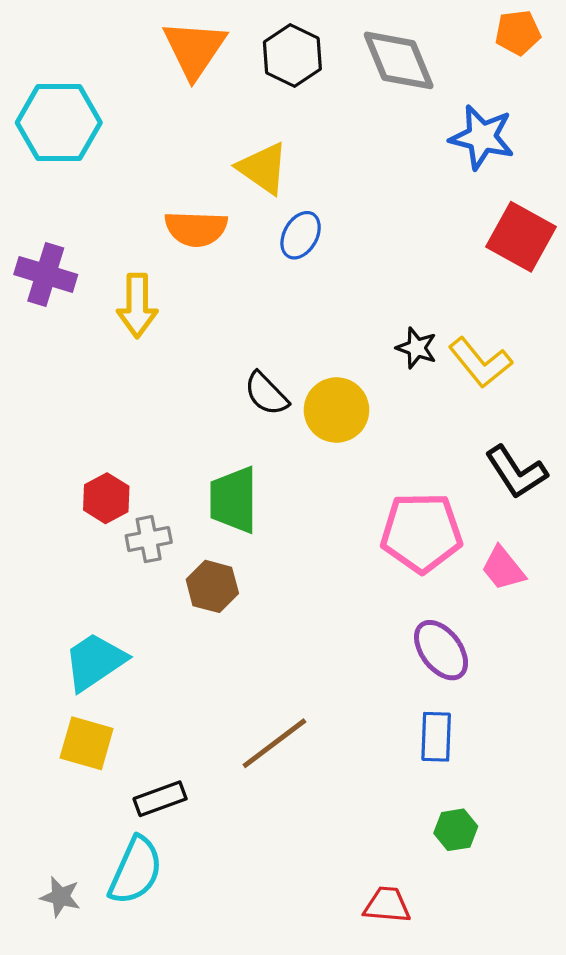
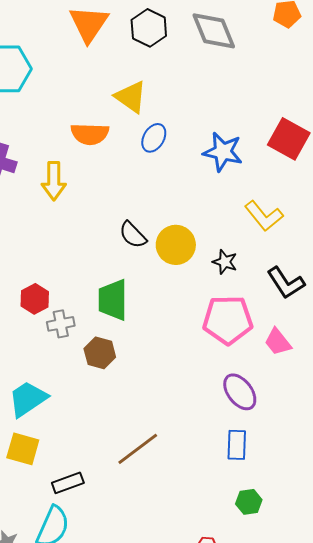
blue star: (482, 137) -> (223, 152), moved
black star: (417, 348) -> (225, 262), moved

